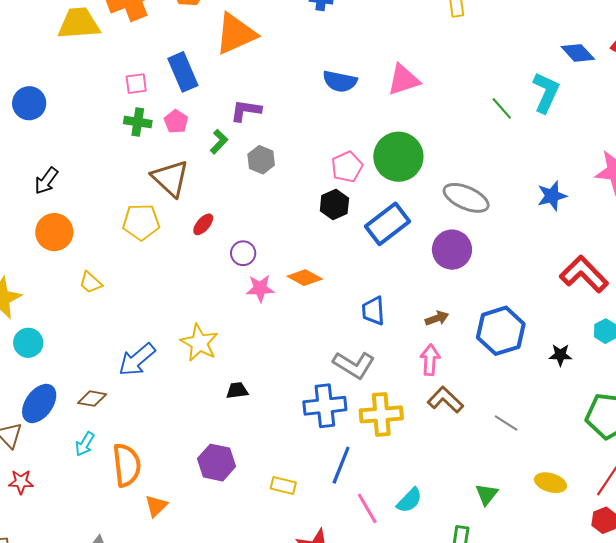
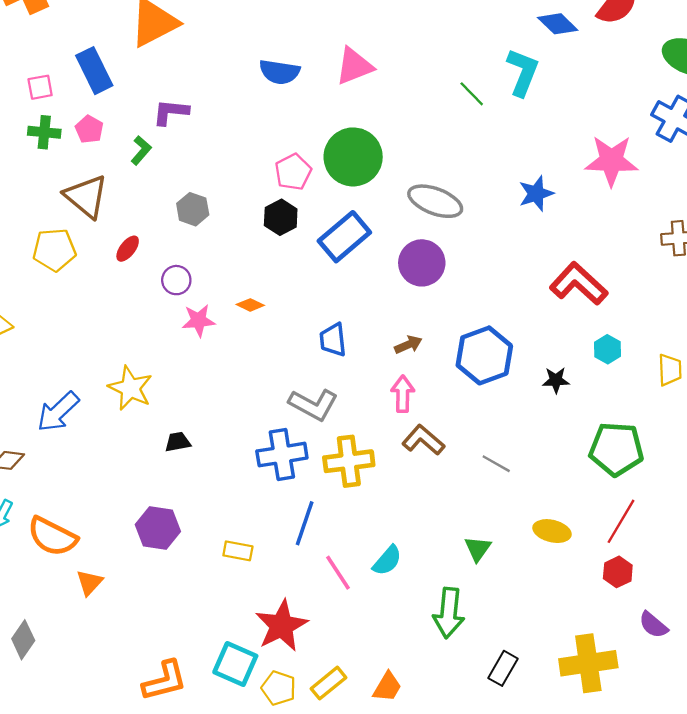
gray hexagon: (261, 160) -> (193, 209), moved
orange diamond: (305, 278) -> (250, 305), size x0.7
orange semicircle: (127, 465) -> (52, 536), turned 126

